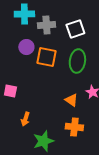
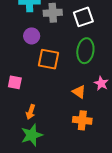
orange square: (46, 57) -> (49, 59), moved
green star: (43, 141) -> (32, 135), moved

